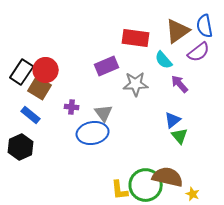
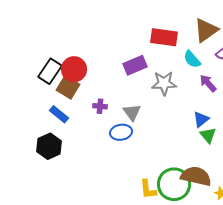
blue ellipse: (93, 133) -> (121, 132), size x0.7

